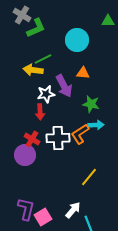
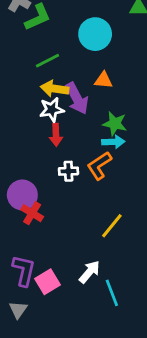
yellow arrow: (33, 70) -> (55, 89), moved
red arrow: (40, 112) -> (56, 135), moved
cyan arrow: (96, 125) -> (113, 142), moved
white cross: (58, 138) -> (69, 171), size x0.6
red cross: (32, 139) -> (32, 213), moved

